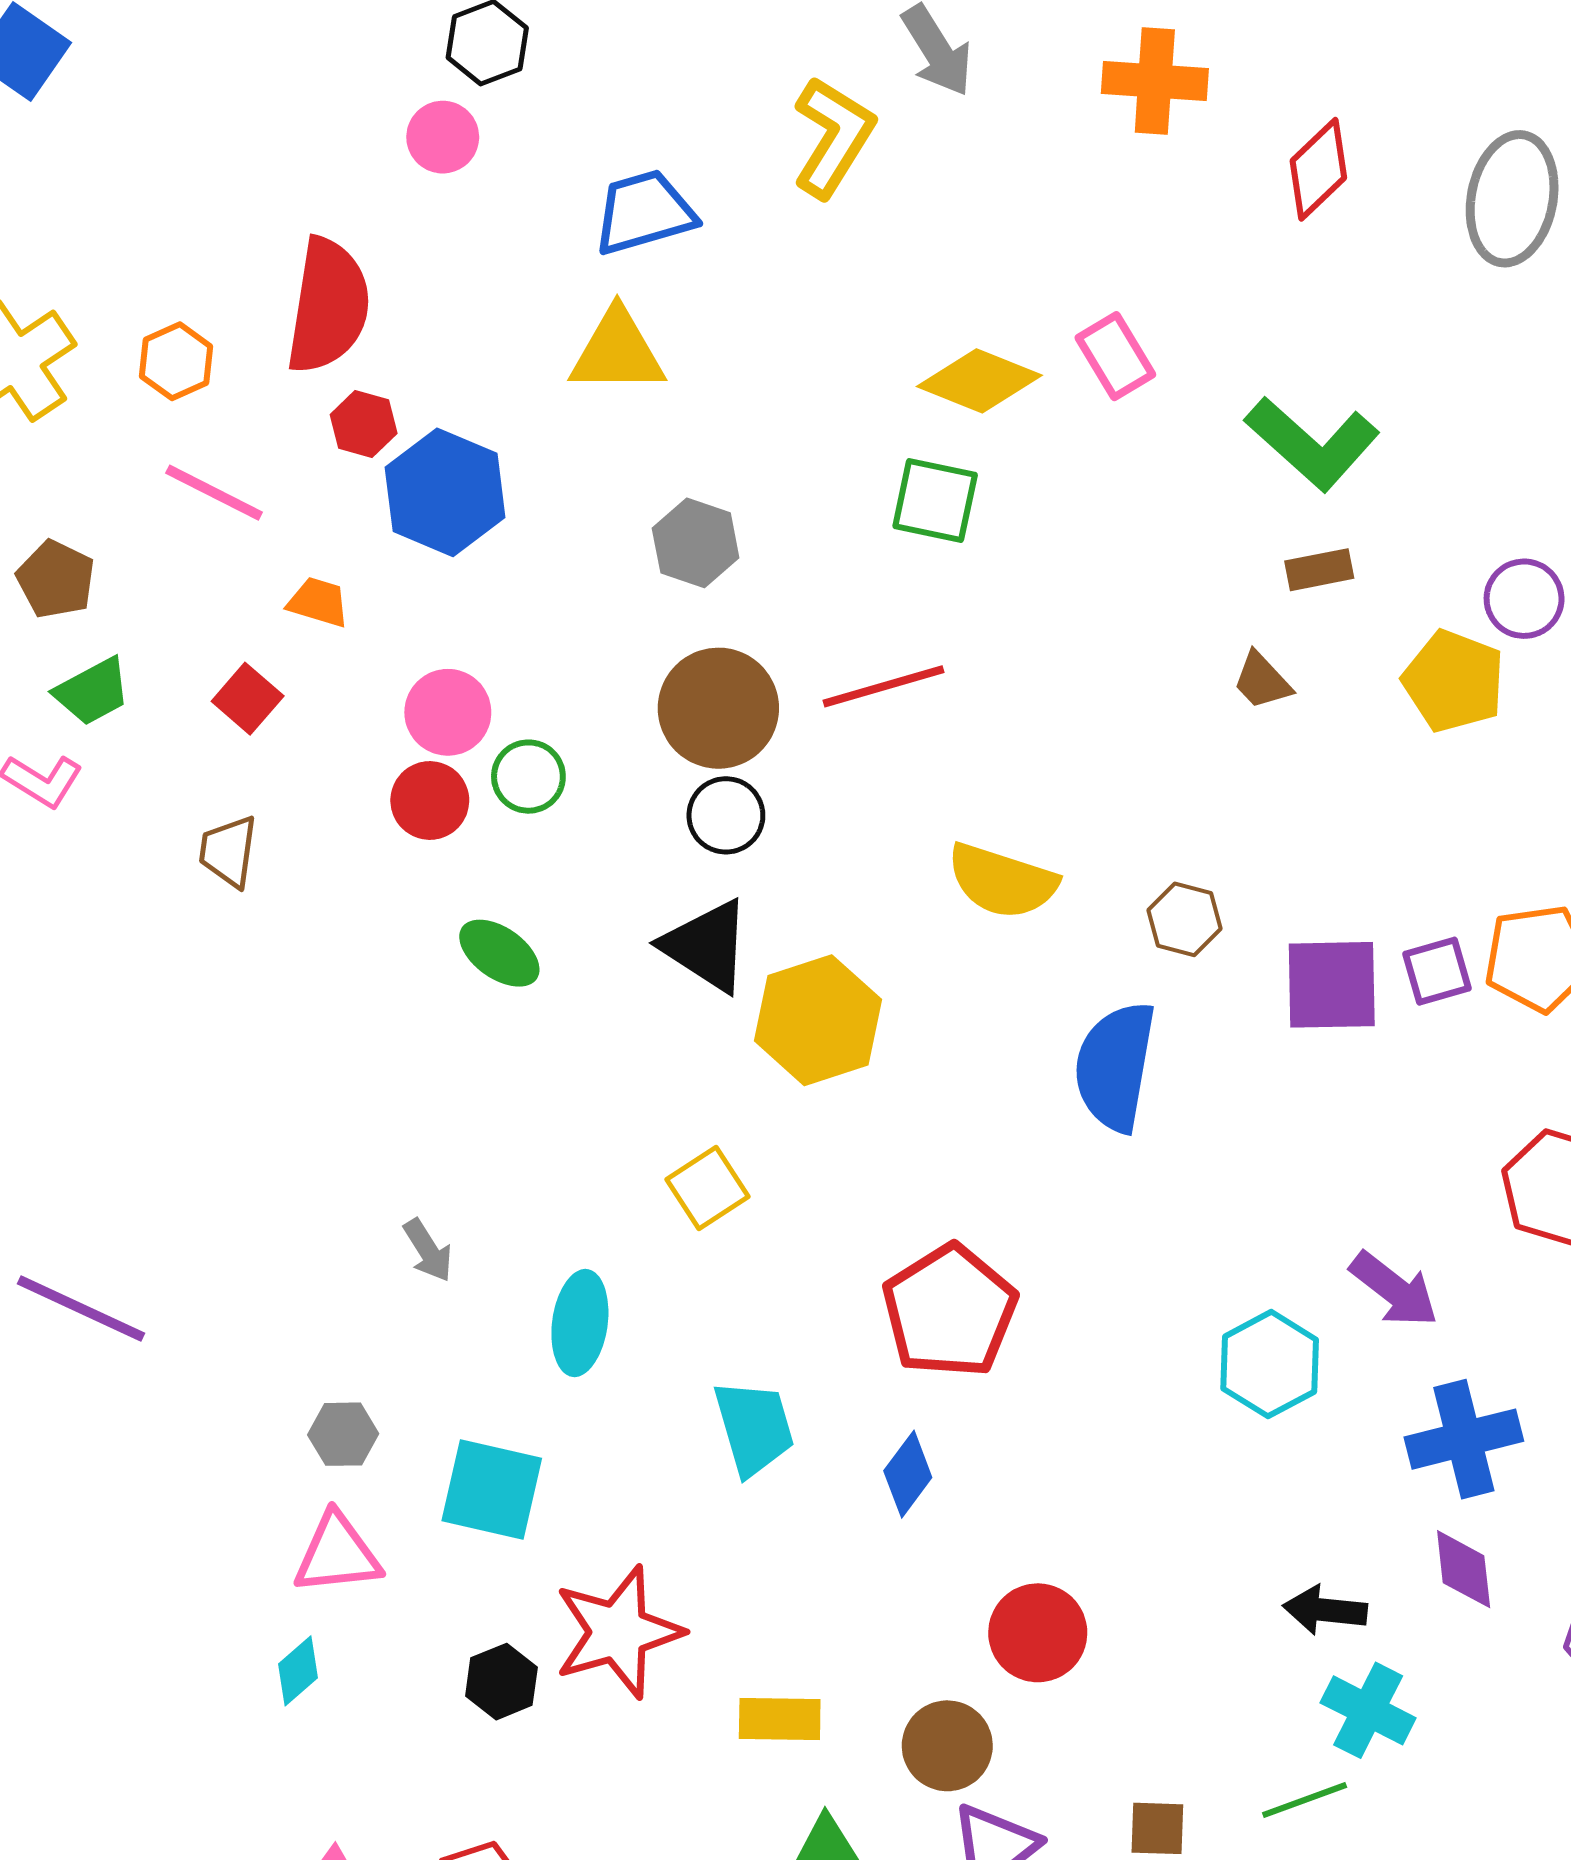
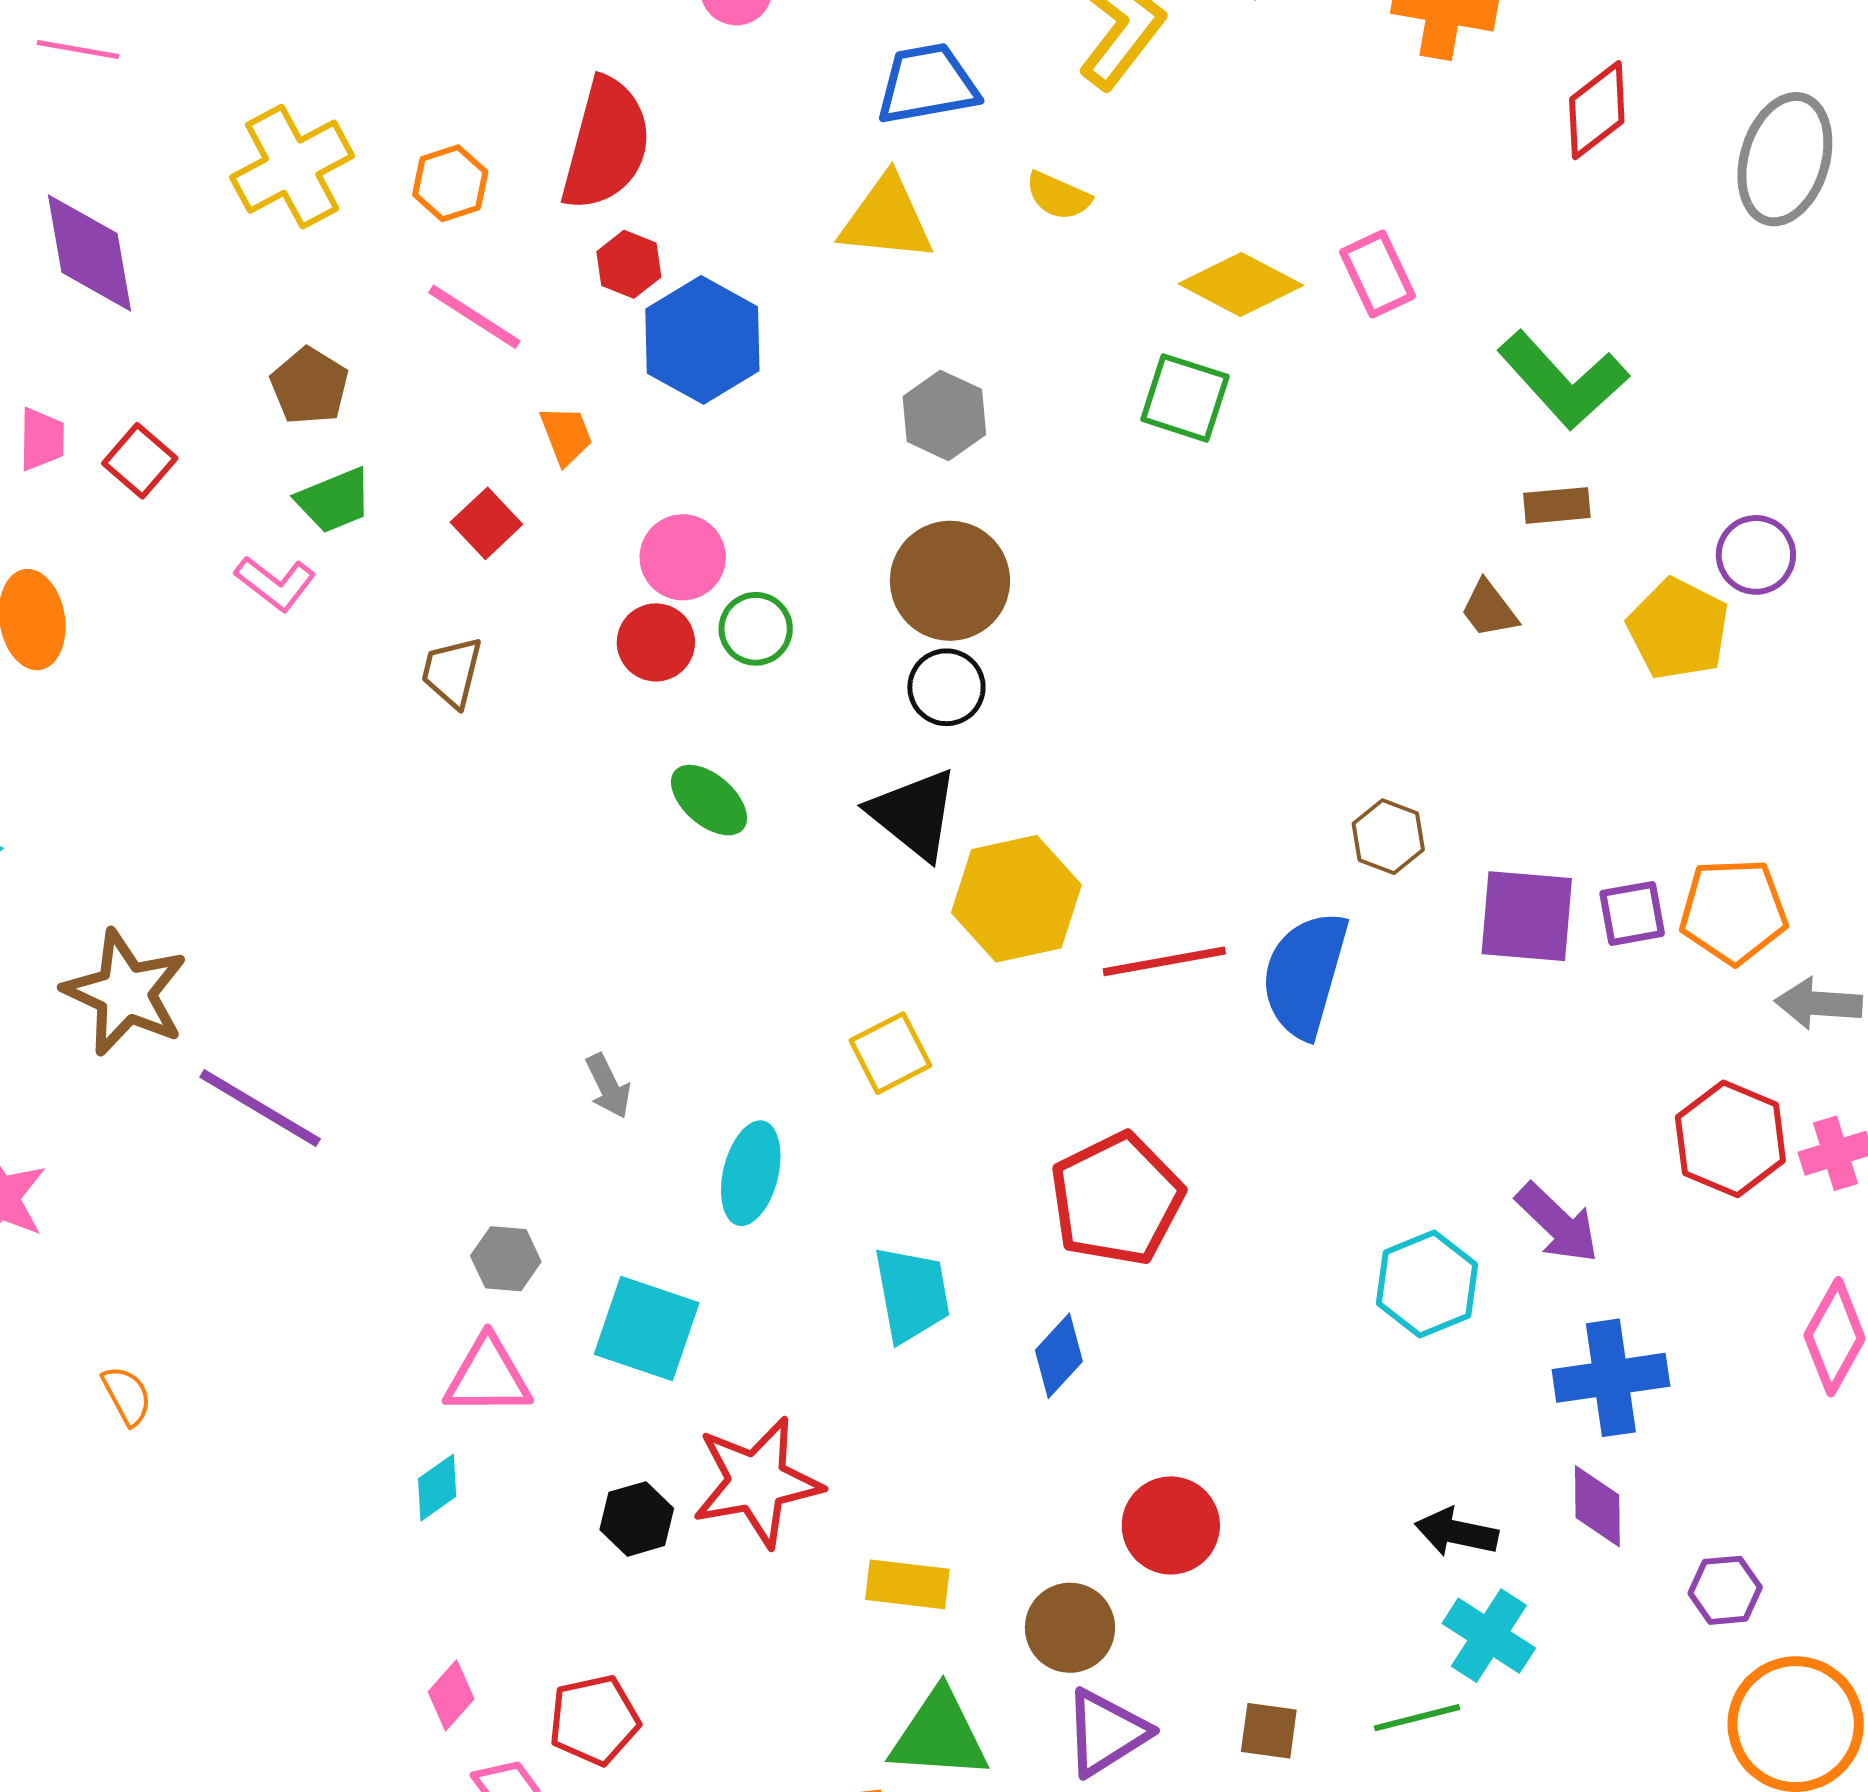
orange trapezoid: (318, 602) -> (566, 435), turned 46
red line: (884, 686) -> (1164, 961), moved
yellow semicircle: (1002, 881) -> (1058, 196), moved, size x0.6

